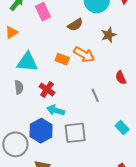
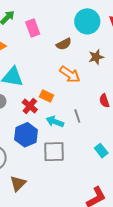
orange rectangle: (62, 59) -> (46, 96), moved
cyan arrow: (56, 110) -> (55, 122), moved
blue hexagon: (41, 131) -> (26, 135), moved

